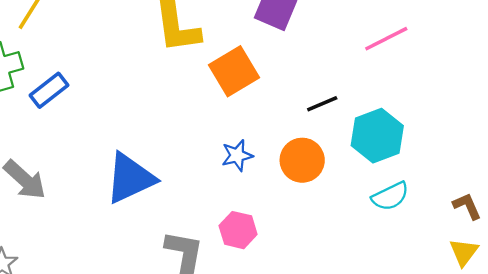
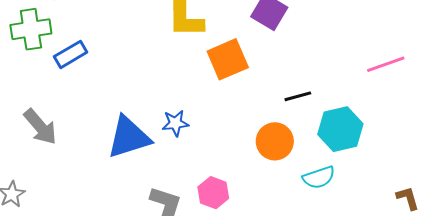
pink line: (386, 39) -> (386, 64), moved
blue star: (237, 155) -> (175, 123), moved
cyan semicircle: (390, 196) -> (319, 177), moved

